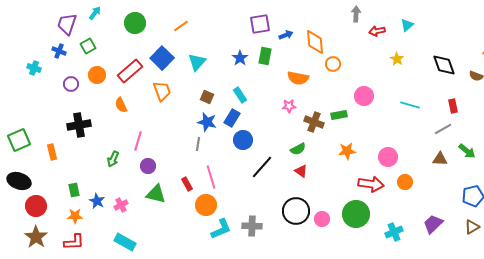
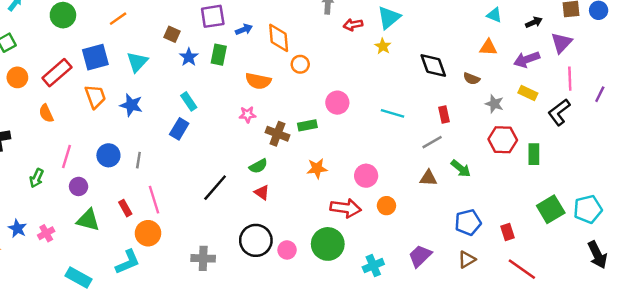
cyan triangle: (407, 25) -> (389, 18), size x1.5
blue square: (162, 58) -> (95, 57), turned 30
yellow star: (397, 59) -> (383, 46), moved
brown square: (207, 97) -> (172, 34), moved
blue star: (207, 122) -> (131, 105), moved
blue circle: (243, 140) -> (108, 155), moved
cyan L-shape: (221, 229) -> (128, 262), moved
cyan rectangle: (125, 242) -> (79, 278), moved

